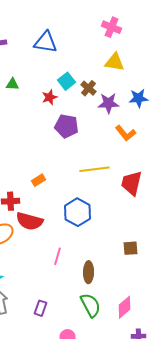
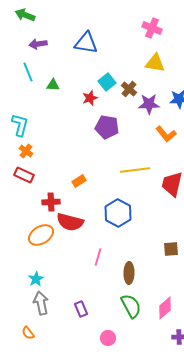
purple rectangle: (41, 308) -> (81, 309), turned -42

